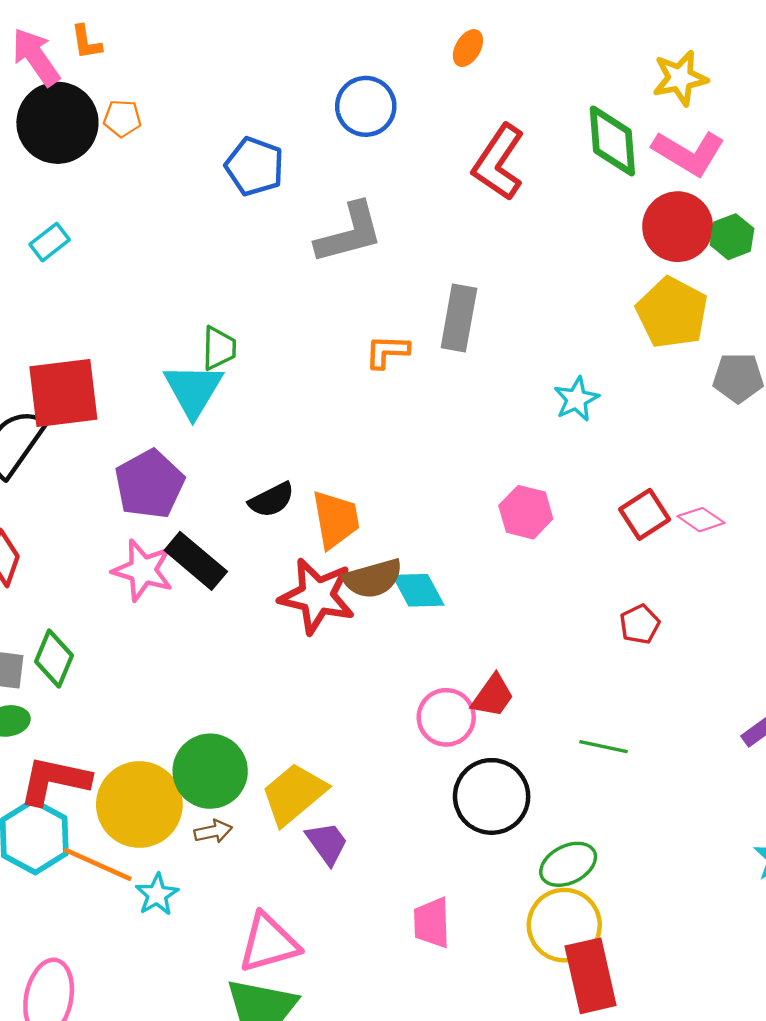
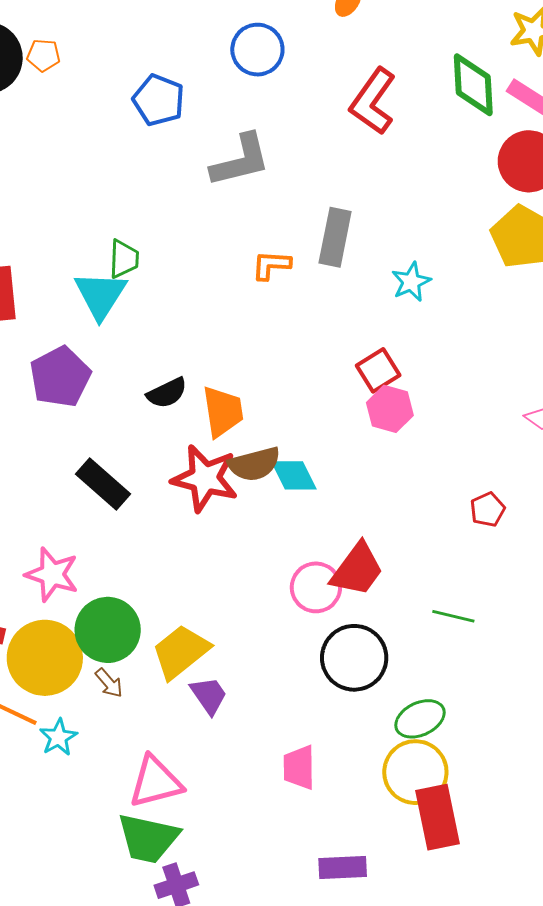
cyan star: (576, 399) -> (411, 282), moved
red square: (645, 514) -> (378, 370), moved
black rectangle: (196, 561) -> (103, 484), moved
pink star: (143, 570) -> (52, 574), moved
red trapezoid: (493, 696) -> (357, 570), size x1.4
brown arrow: (213, 831) -> (109, 683), turned 60

